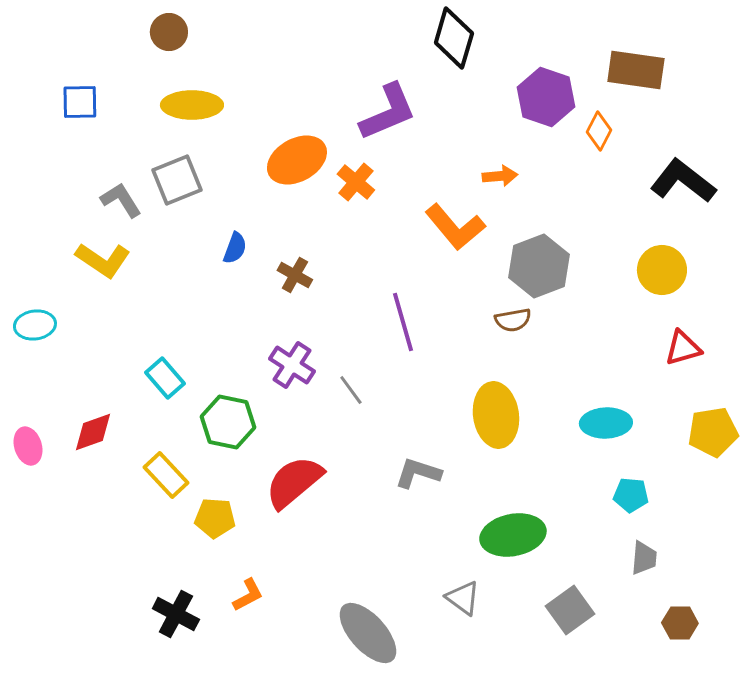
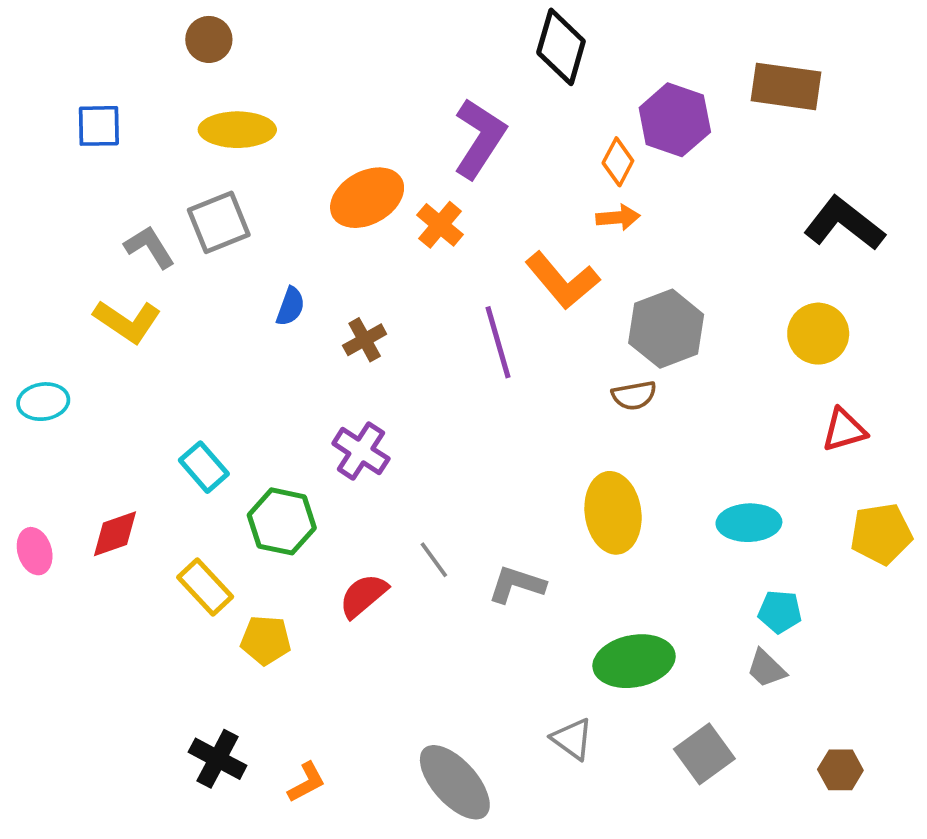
purple L-shape: (388, 112) -> (480, 138), turned -34
orange diamond: (599, 131) -> (618, 162), moved
brown cross: (295, 275) -> (365, 340), turned 32
purple line: (403, 322) -> (498, 342), moved
gray line: (351, 390) -> (434, 560), moved
red semicircle: (294, 482) -> (363, 596), size x0.7
gray trapezoid: (644, 558) -> (766, 669), moved, turned 129
orange L-shape: (248, 595) -> (307, 782), moved

